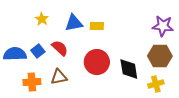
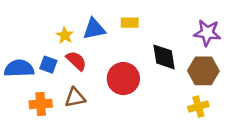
yellow star: (42, 19) -> (65, 35), moved
yellow rectangle: (97, 26) -> (130, 23), moved
blue square: (38, 51) -> (48, 65), turned -32
black diamond: (129, 69) -> (164, 57), moved

